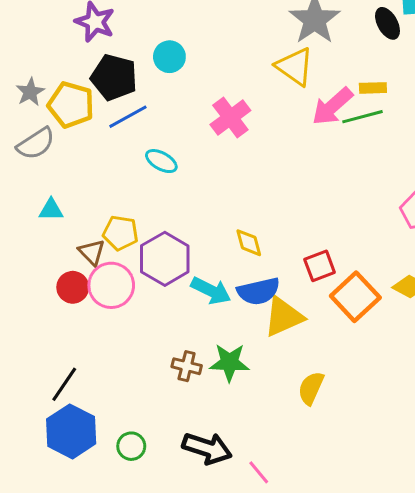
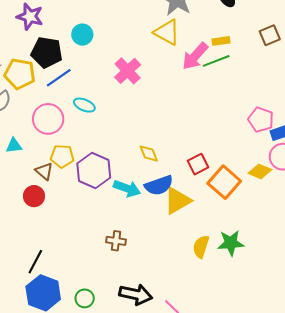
pink circle: (111, 285) -> (48, 119), moved
green star: (229, 362) -> (231, 243), moved

